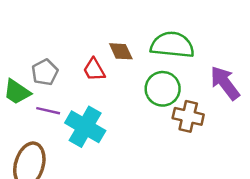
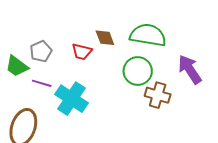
red trapezoid: (94, 70) -> (82, 52), turned -50

